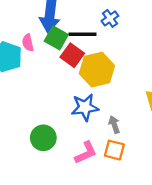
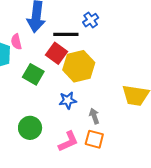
green square: (56, 38) -> (33, 74), moved
blue star: (85, 107) -> (68, 100), size x0.7

